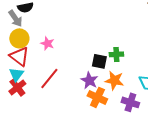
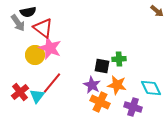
yellow circle: (19, 38) -> (35, 55), moved
pink star: (47, 43) -> (50, 48), size x1.6
red triangle: (19, 56) -> (43, 28), moved
cyan triangle: (16, 74) -> (37, 96), moved

